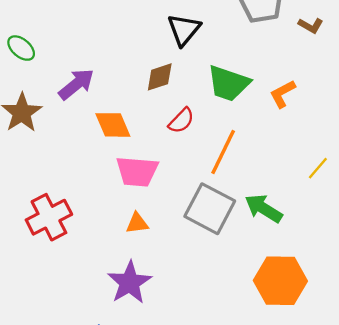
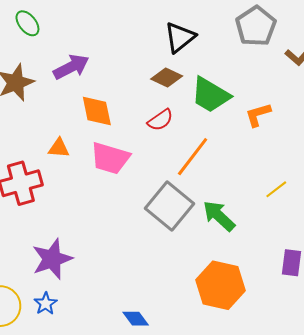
brown diamond: (160, 77) -> (167, 77), moved, turned 32
orange triangle: (137, 223) -> (59, 148), moved
purple star: (130, 283) -> (52, 259), moved

